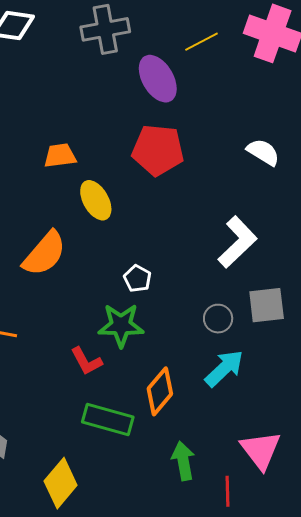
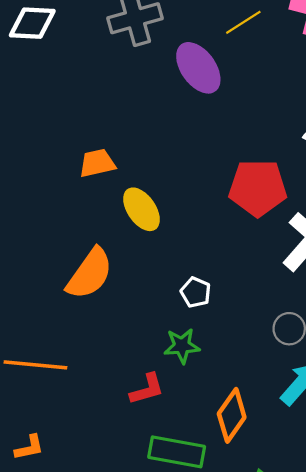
red pentagon: (158, 150) -> (258, 188), moved
green star: (121, 325) -> (182, 346), size x0.7
red L-shape: (86, 361) -> (147, 389), turned -72

